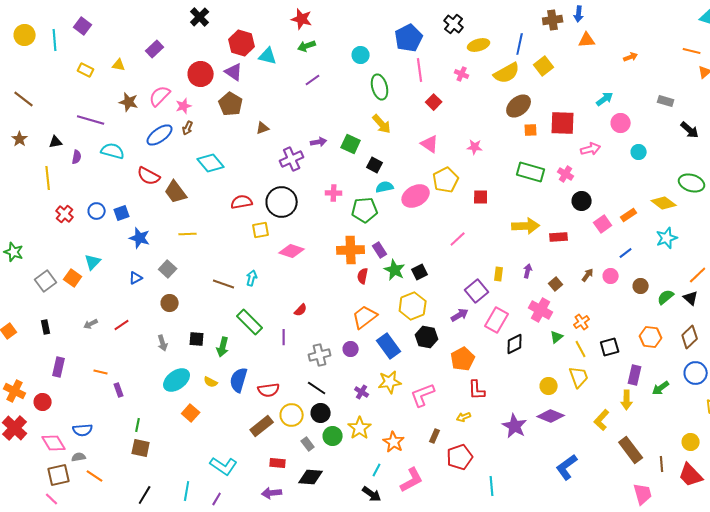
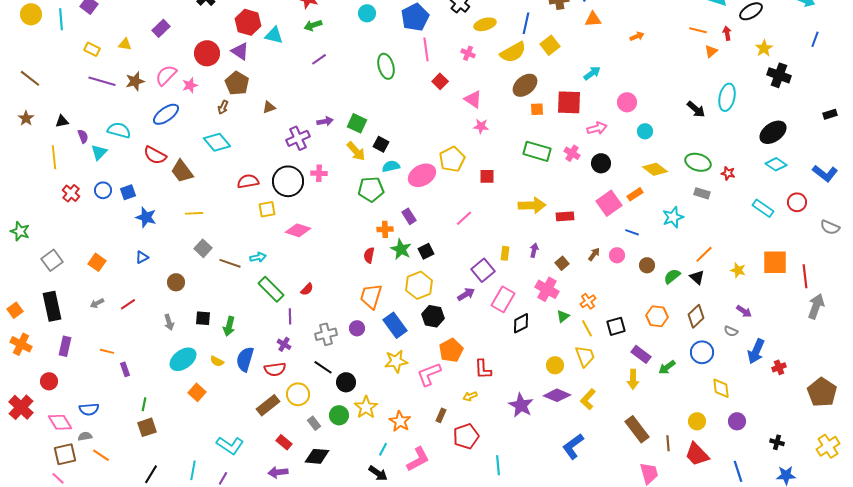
cyan circle: (361, 55) -> (367, 13), moved
cyan arrow: (605, 99) -> (592, 73), moved
gray rectangle: (666, 101) -> (702, 193), moved
brown star: (129, 102) -> (135, 81), turned -30
purple line: (91, 120) -> (102, 81), moved
yellow arrow: (382, 124) -> (356, 151), moved
brown arrow: (188, 128) -> (223, 107), moved
pink triangle: (430, 144) -> (473, 99), moved
purple semicircle: (77, 157) -> (83, 136), turned -32
pink cross: (334, 193) -> (319, 173), moved
black circle: (582, 201) -> (601, 163), moved
yellow diamond: (664, 203) -> (655, 169), moved
pink square: (603, 224) -> (609, 203), size x1.4
orange cross: (351, 250) -> (385, 229), moved, size x0.6
purple rectangle: (380, 250) -> (409, 216), moved
blue line: (626, 253) -> (632, 232), turned 56
cyan triangle: (93, 262) -> (99, 152), moved
gray square: (168, 269) -> (203, 248), moved
orange square: (73, 278) -> (97, 262), moved
cyan arrow: (252, 278) -> (258, 257), turned 63
orange trapezoid: (365, 317) -> (371, 296), turned -36
green rectangle: (250, 322) -> (271, 289), moved
black rectangle: (46, 327) -> (52, 306), size x2.0
orange pentagon: (463, 359) -> (451, 350), moved
purple rectangle: (635, 375) -> (641, 354), turned -66
orange cross: (15, 391) -> (21, 344), moved
purple cross: (362, 392) -> (284, 344), moved
black circle: (321, 413) -> (346, 382), moved
yellow L-shape: (602, 420) -> (588, 399), moved
brown square: (141, 448) -> (147, 427), turned -30
red rectangle: (278, 463) -> (284, 442), turned 35

